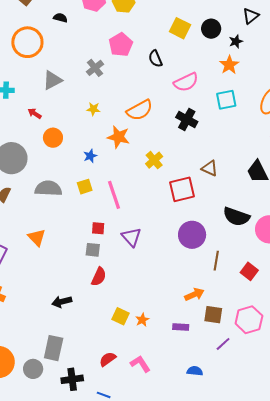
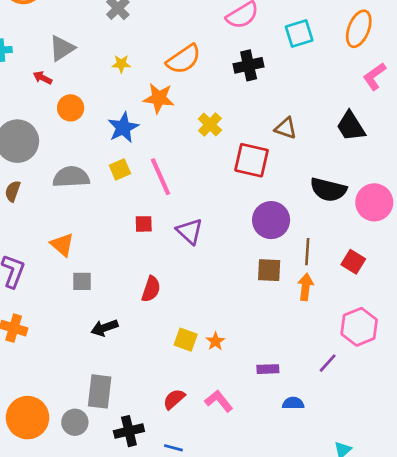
gray triangle: (52, 80) -> (62, 48), moved
black cross: (187, 119) -> (249, 65), turned -35
blue star: (90, 156) -> (123, 128), size x1.6
red square: (182, 189) -> (251, 160), turned 32
gray square: (93, 250) -> (82, 281), moved
orange arrow: (194, 294) -> (305, 287), moved, turned -54
brown square: (213, 315) -> (269, 270), moved
purple rectangle: (181, 327) -> (268, 369), moved

